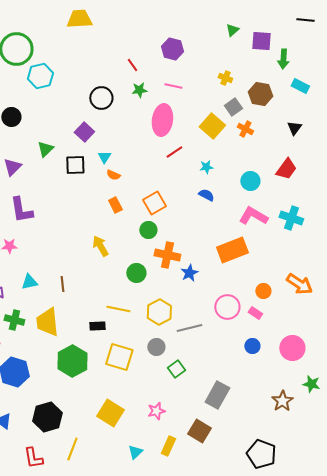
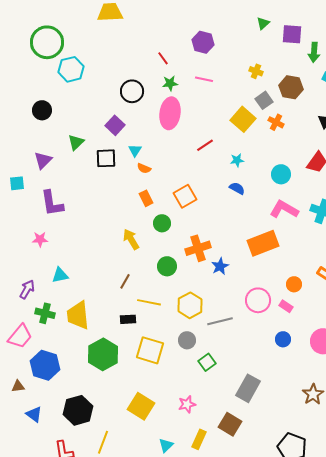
pink ellipse: (162, 120) -> (170, 113), moved
green circle: (148, 230) -> (162, 223), moved
orange cross: (167, 255) -> (198, 248), turned -30
brown line: (62, 284) -> (125, 281), moved, turned 35

